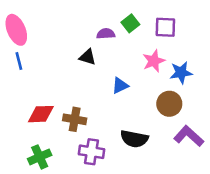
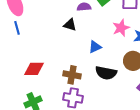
brown cross: (75, 119) -> (72, 75), moved
black semicircle: (134, 139) -> (106, 73), moved

